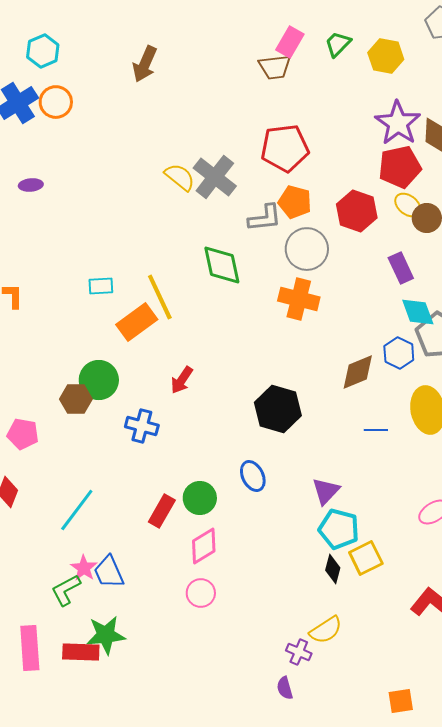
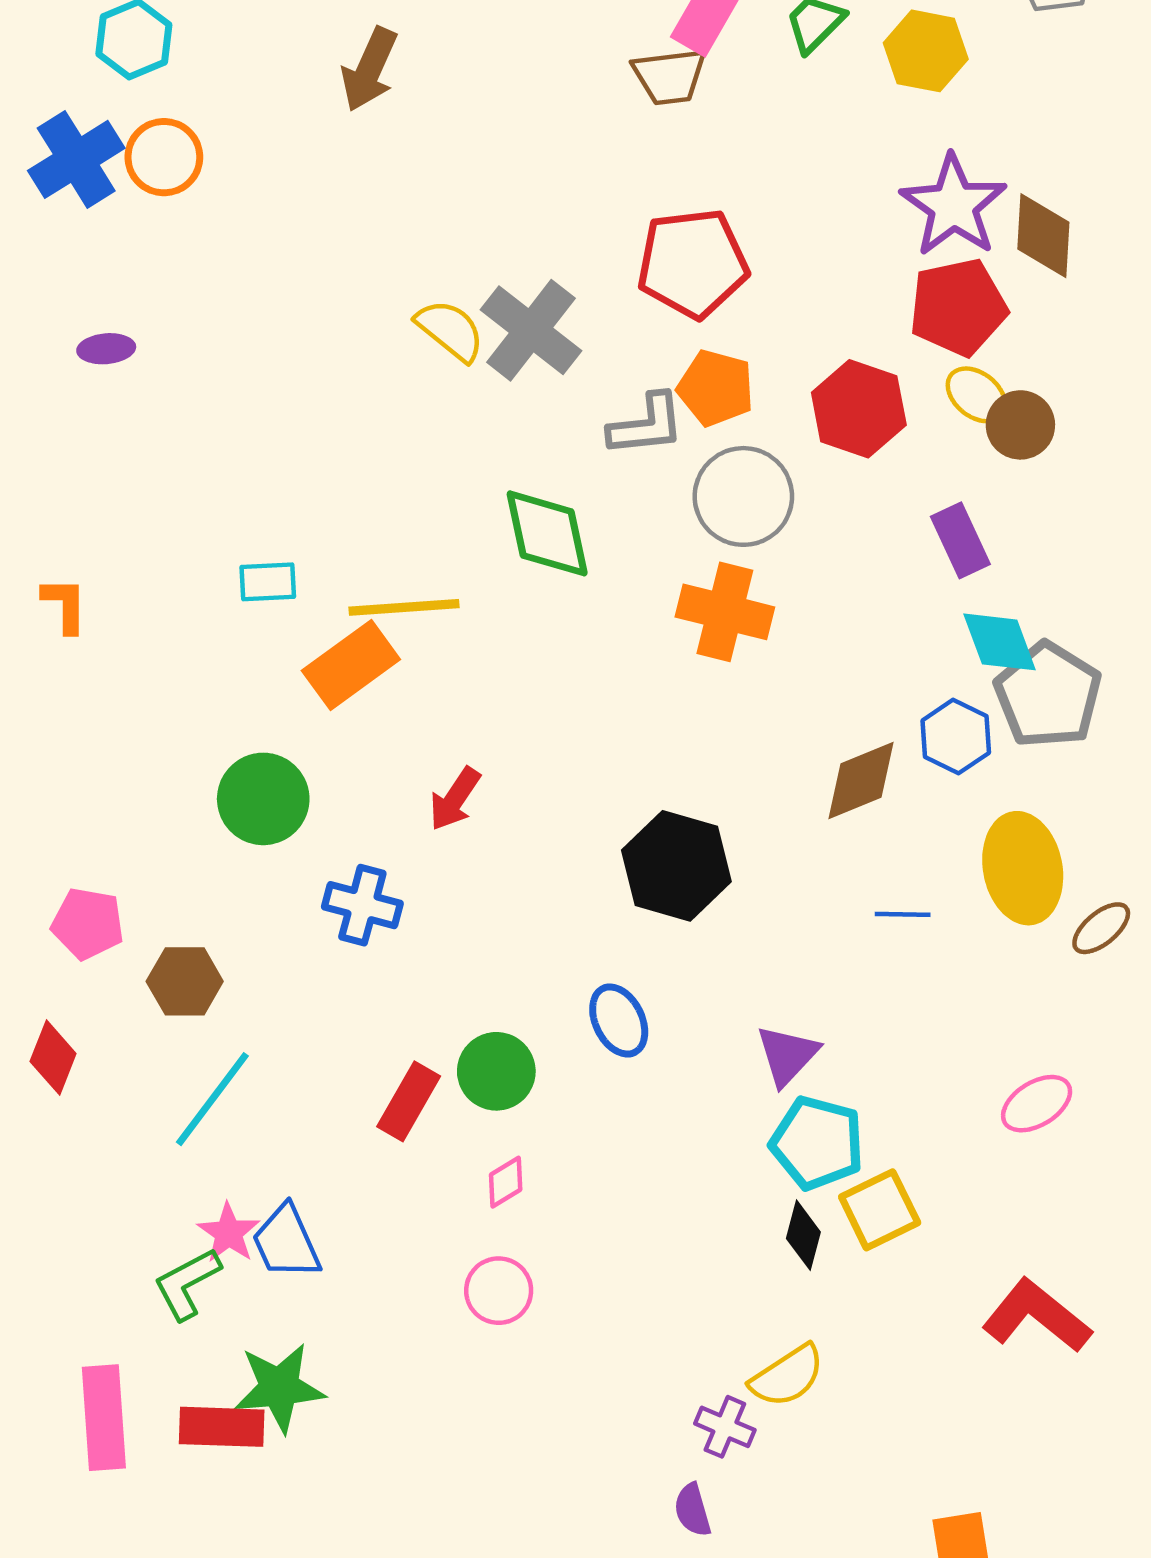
yellow line: (160, 297) -> (404, 607), turned -69
brown hexagon: (76, 399) -> (185, 981), moved
pink diamond: (204, 546) -> (506, 1182), size x0.6

